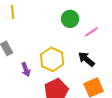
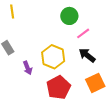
pink line: (91, 32) -> (83, 33), moved

